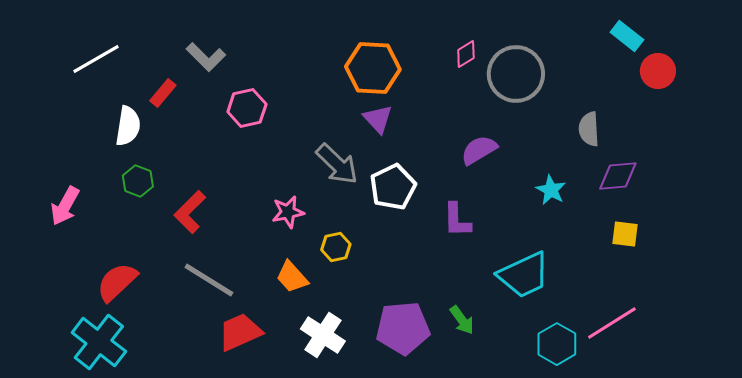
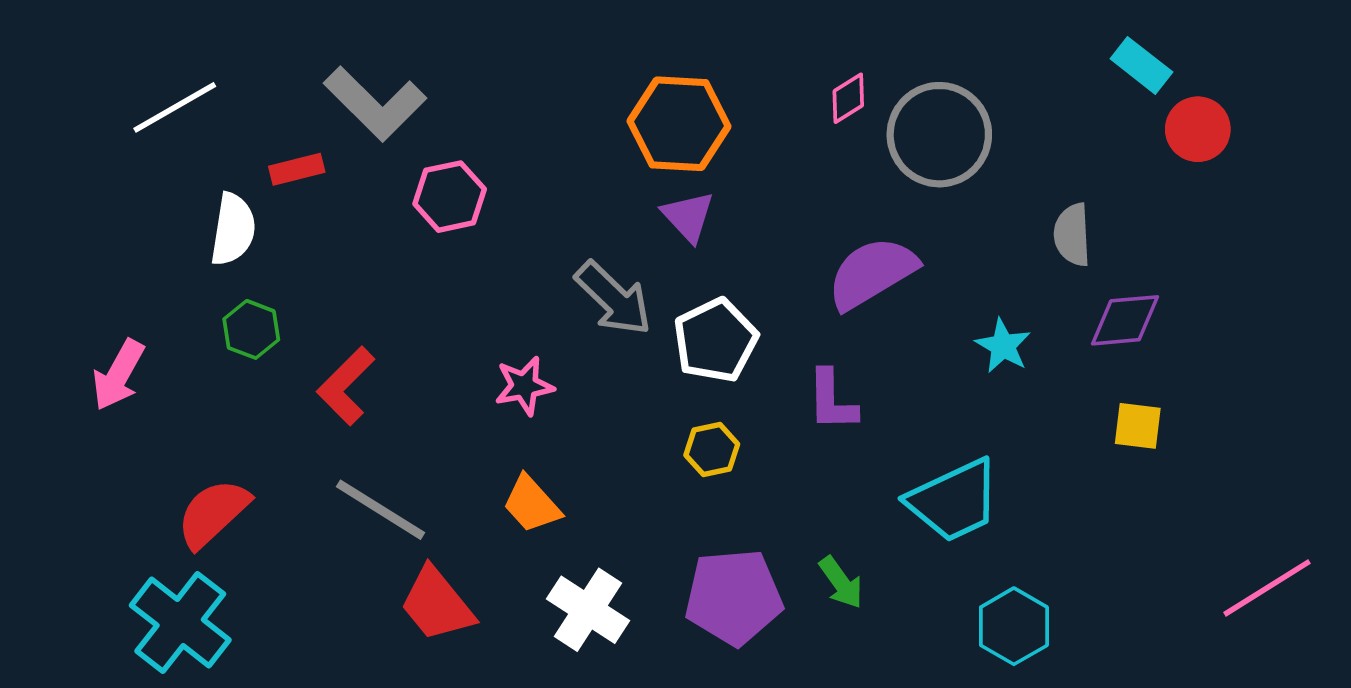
gray L-shape: (206, 57) -> (375, 104), size x1.4
red rectangle: (163, 93) -> (297, 169), turned 36
purple semicircle: (479, 150) -> (872, 273), size x1.4
yellow hexagon: (336, 247) -> (712, 450), moved
pink line: (612, 323) -> (1267, 588), moved
red trapezoid: (240, 332) -> (437, 604), turned -105

